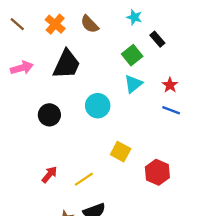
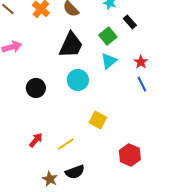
black trapezoid: (67, 64) -> (71, 45), moved
blue line: (171, 110) -> (142, 84), turned 42
red hexagon: (157, 172) -> (130, 155), moved

